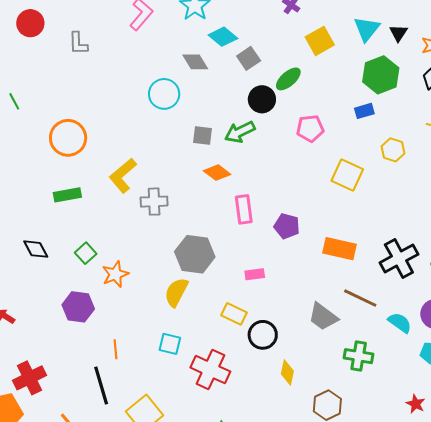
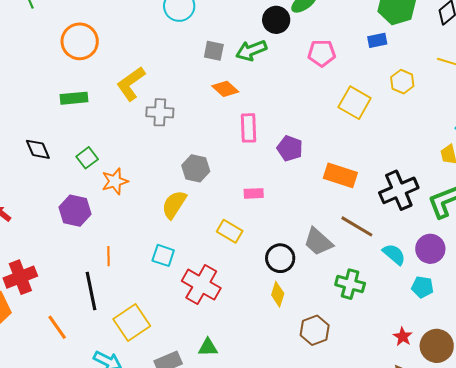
gray hexagon: (195, 254) -> (196, 168), size x0.7
black circle: (263, 335) -> (280, 258), moved

